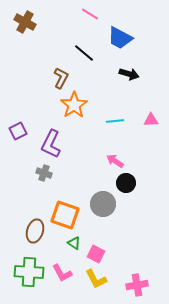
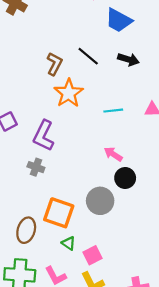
black line: (84, 53) -> (88, 56), moved
pink square: (96, 254) -> (93, 255), turned 36

